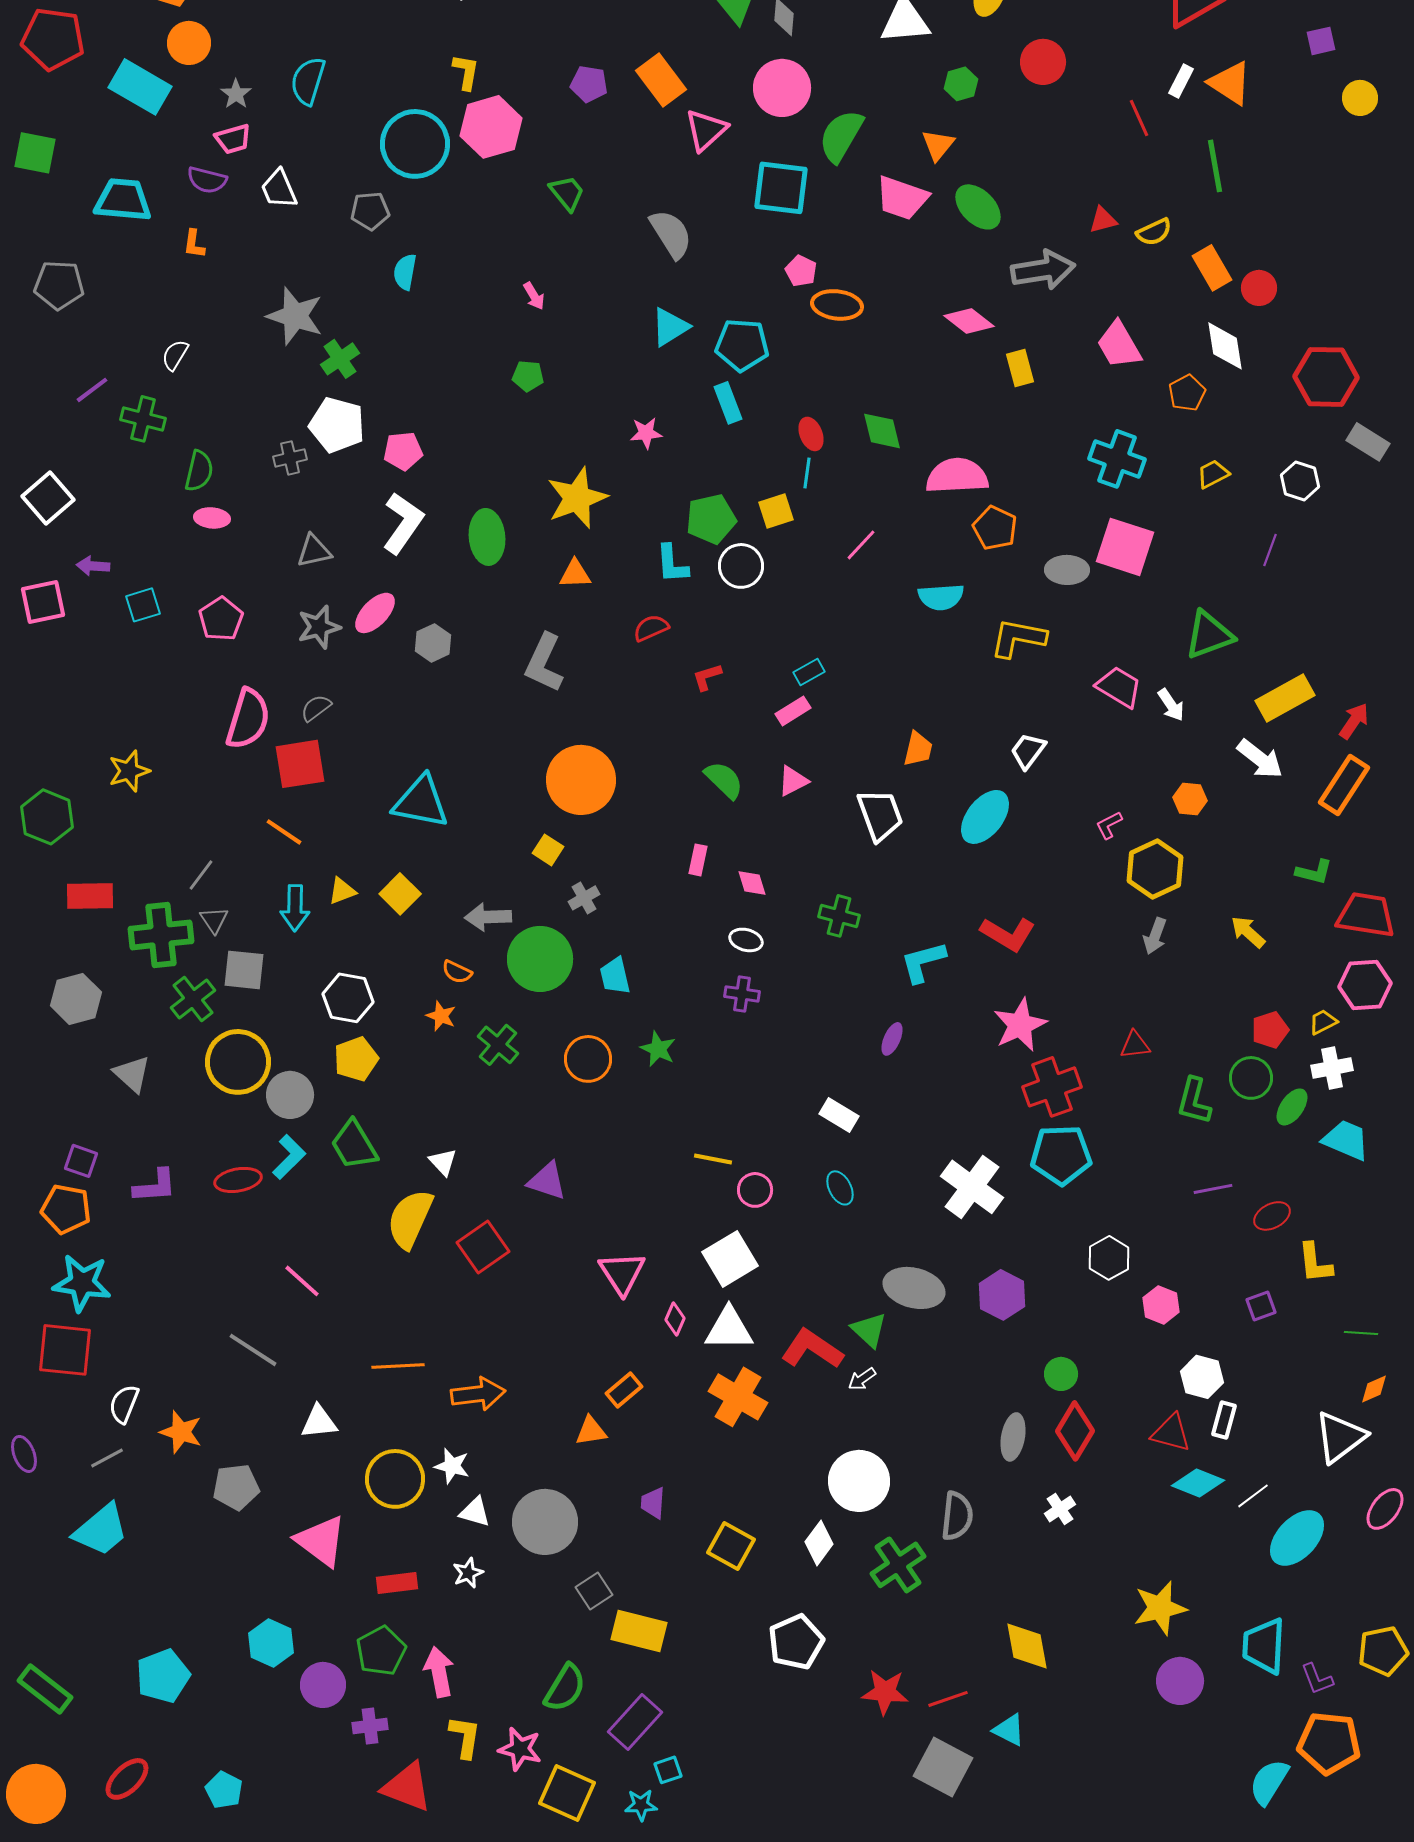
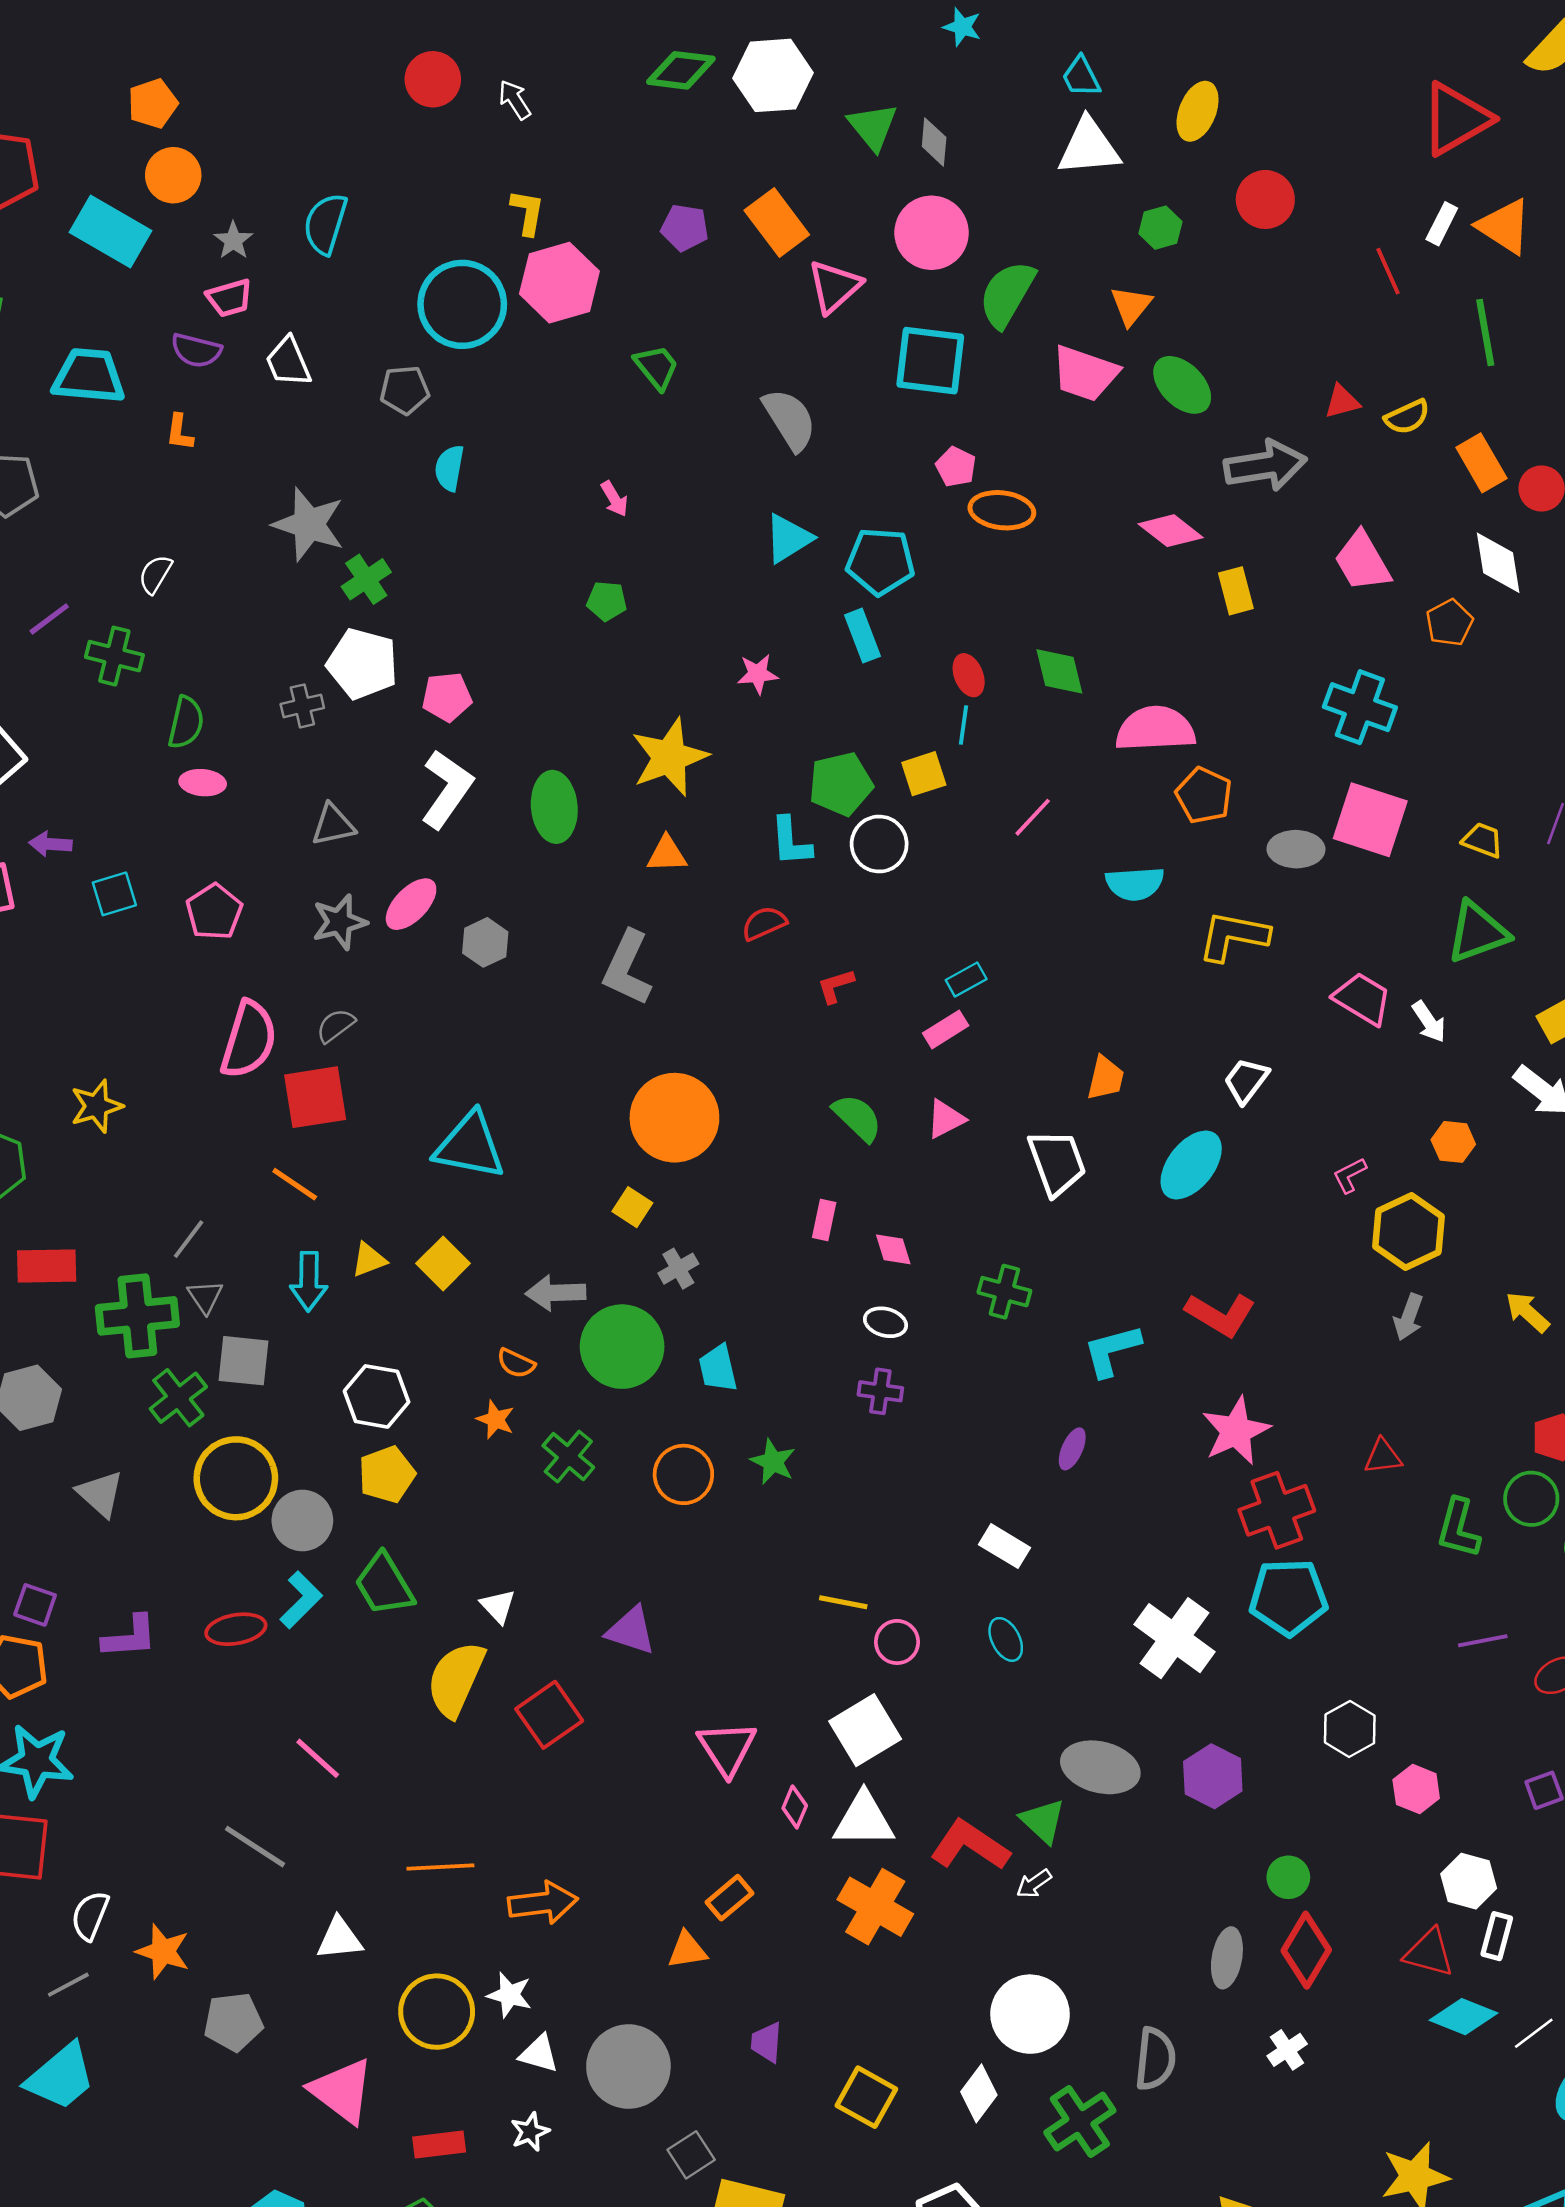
yellow trapezoid: (1213, 474) -> (1483, 840), moved, turned 48

